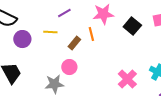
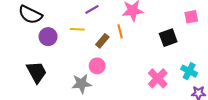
black square: (132, 26) -> (168, 38), moved, turned 30

